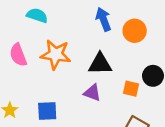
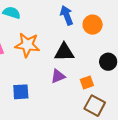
orange square: (131, 89) -> (87, 82), moved, turned -32
purple triangle: (92, 93) -> (58, 76), turned -42

